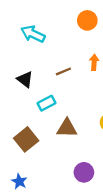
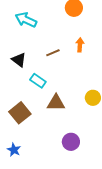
cyan rectangle: (46, 103) -> (38, 81), turned 63

